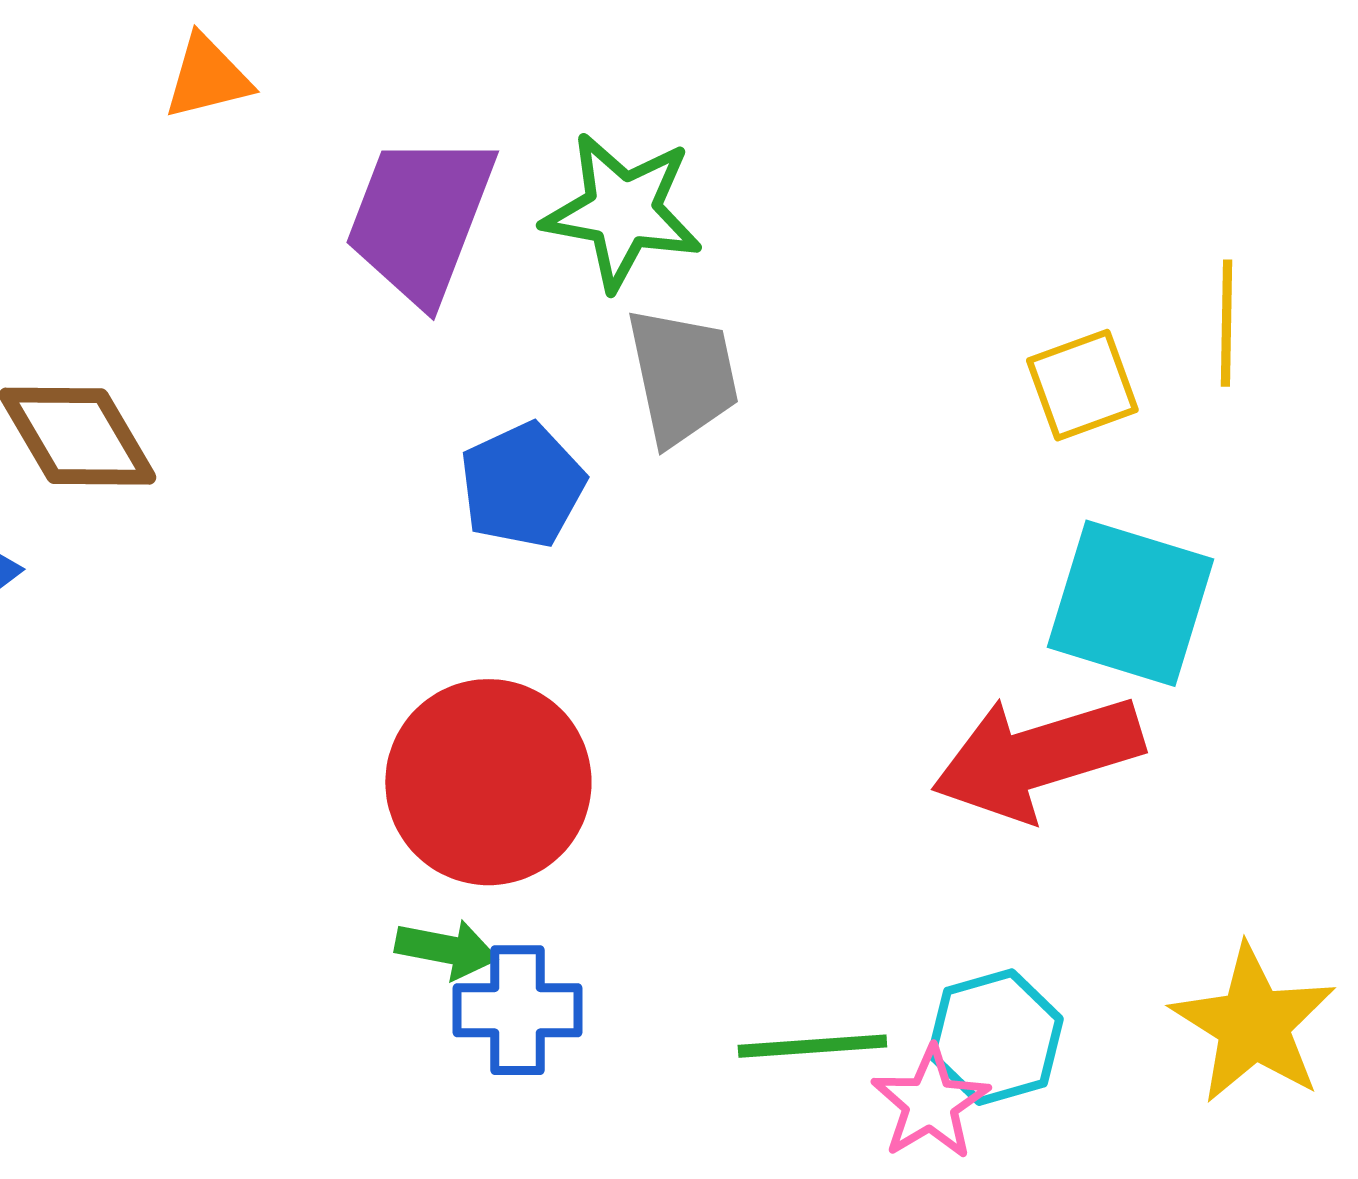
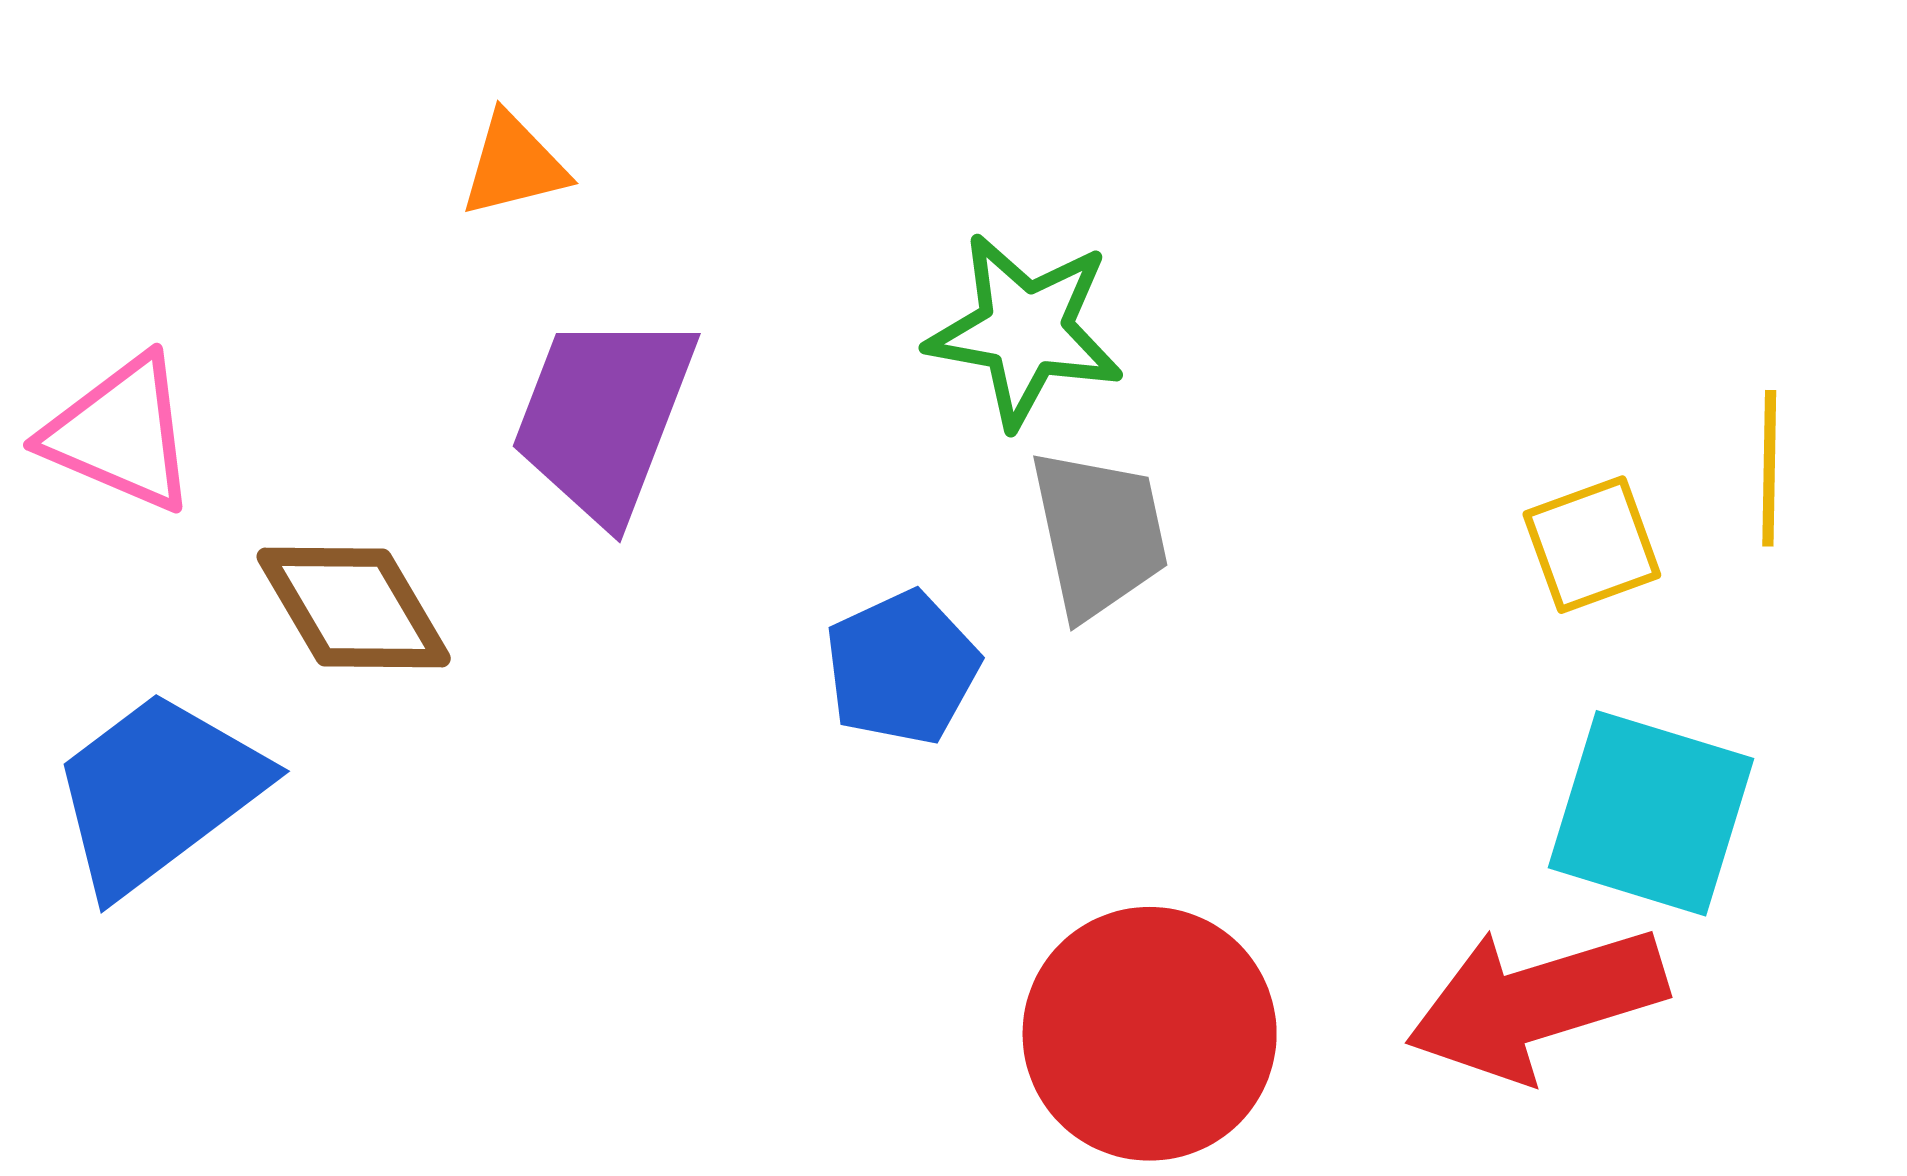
purple trapezoid: (420, 218) -> (604, 416), moved
red circle: (488, 782) -> (1150, 1034), moved

